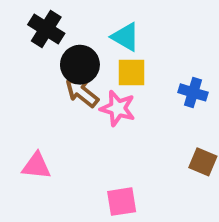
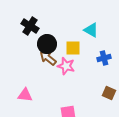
cyan triangle: (126, 37) -> (91, 30), moved
blue cross: (193, 92) -> (104, 58), turned -32

